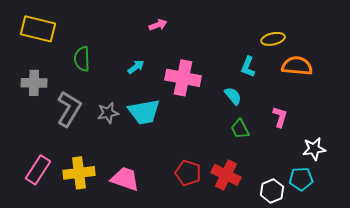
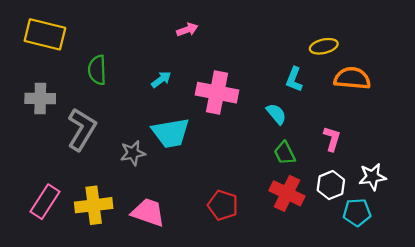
gray star: (108, 113) -> (133, 153), moved
red cross: (226, 175) -> (287, 193), moved
white hexagon: (272, 191) -> (331, 185), moved

